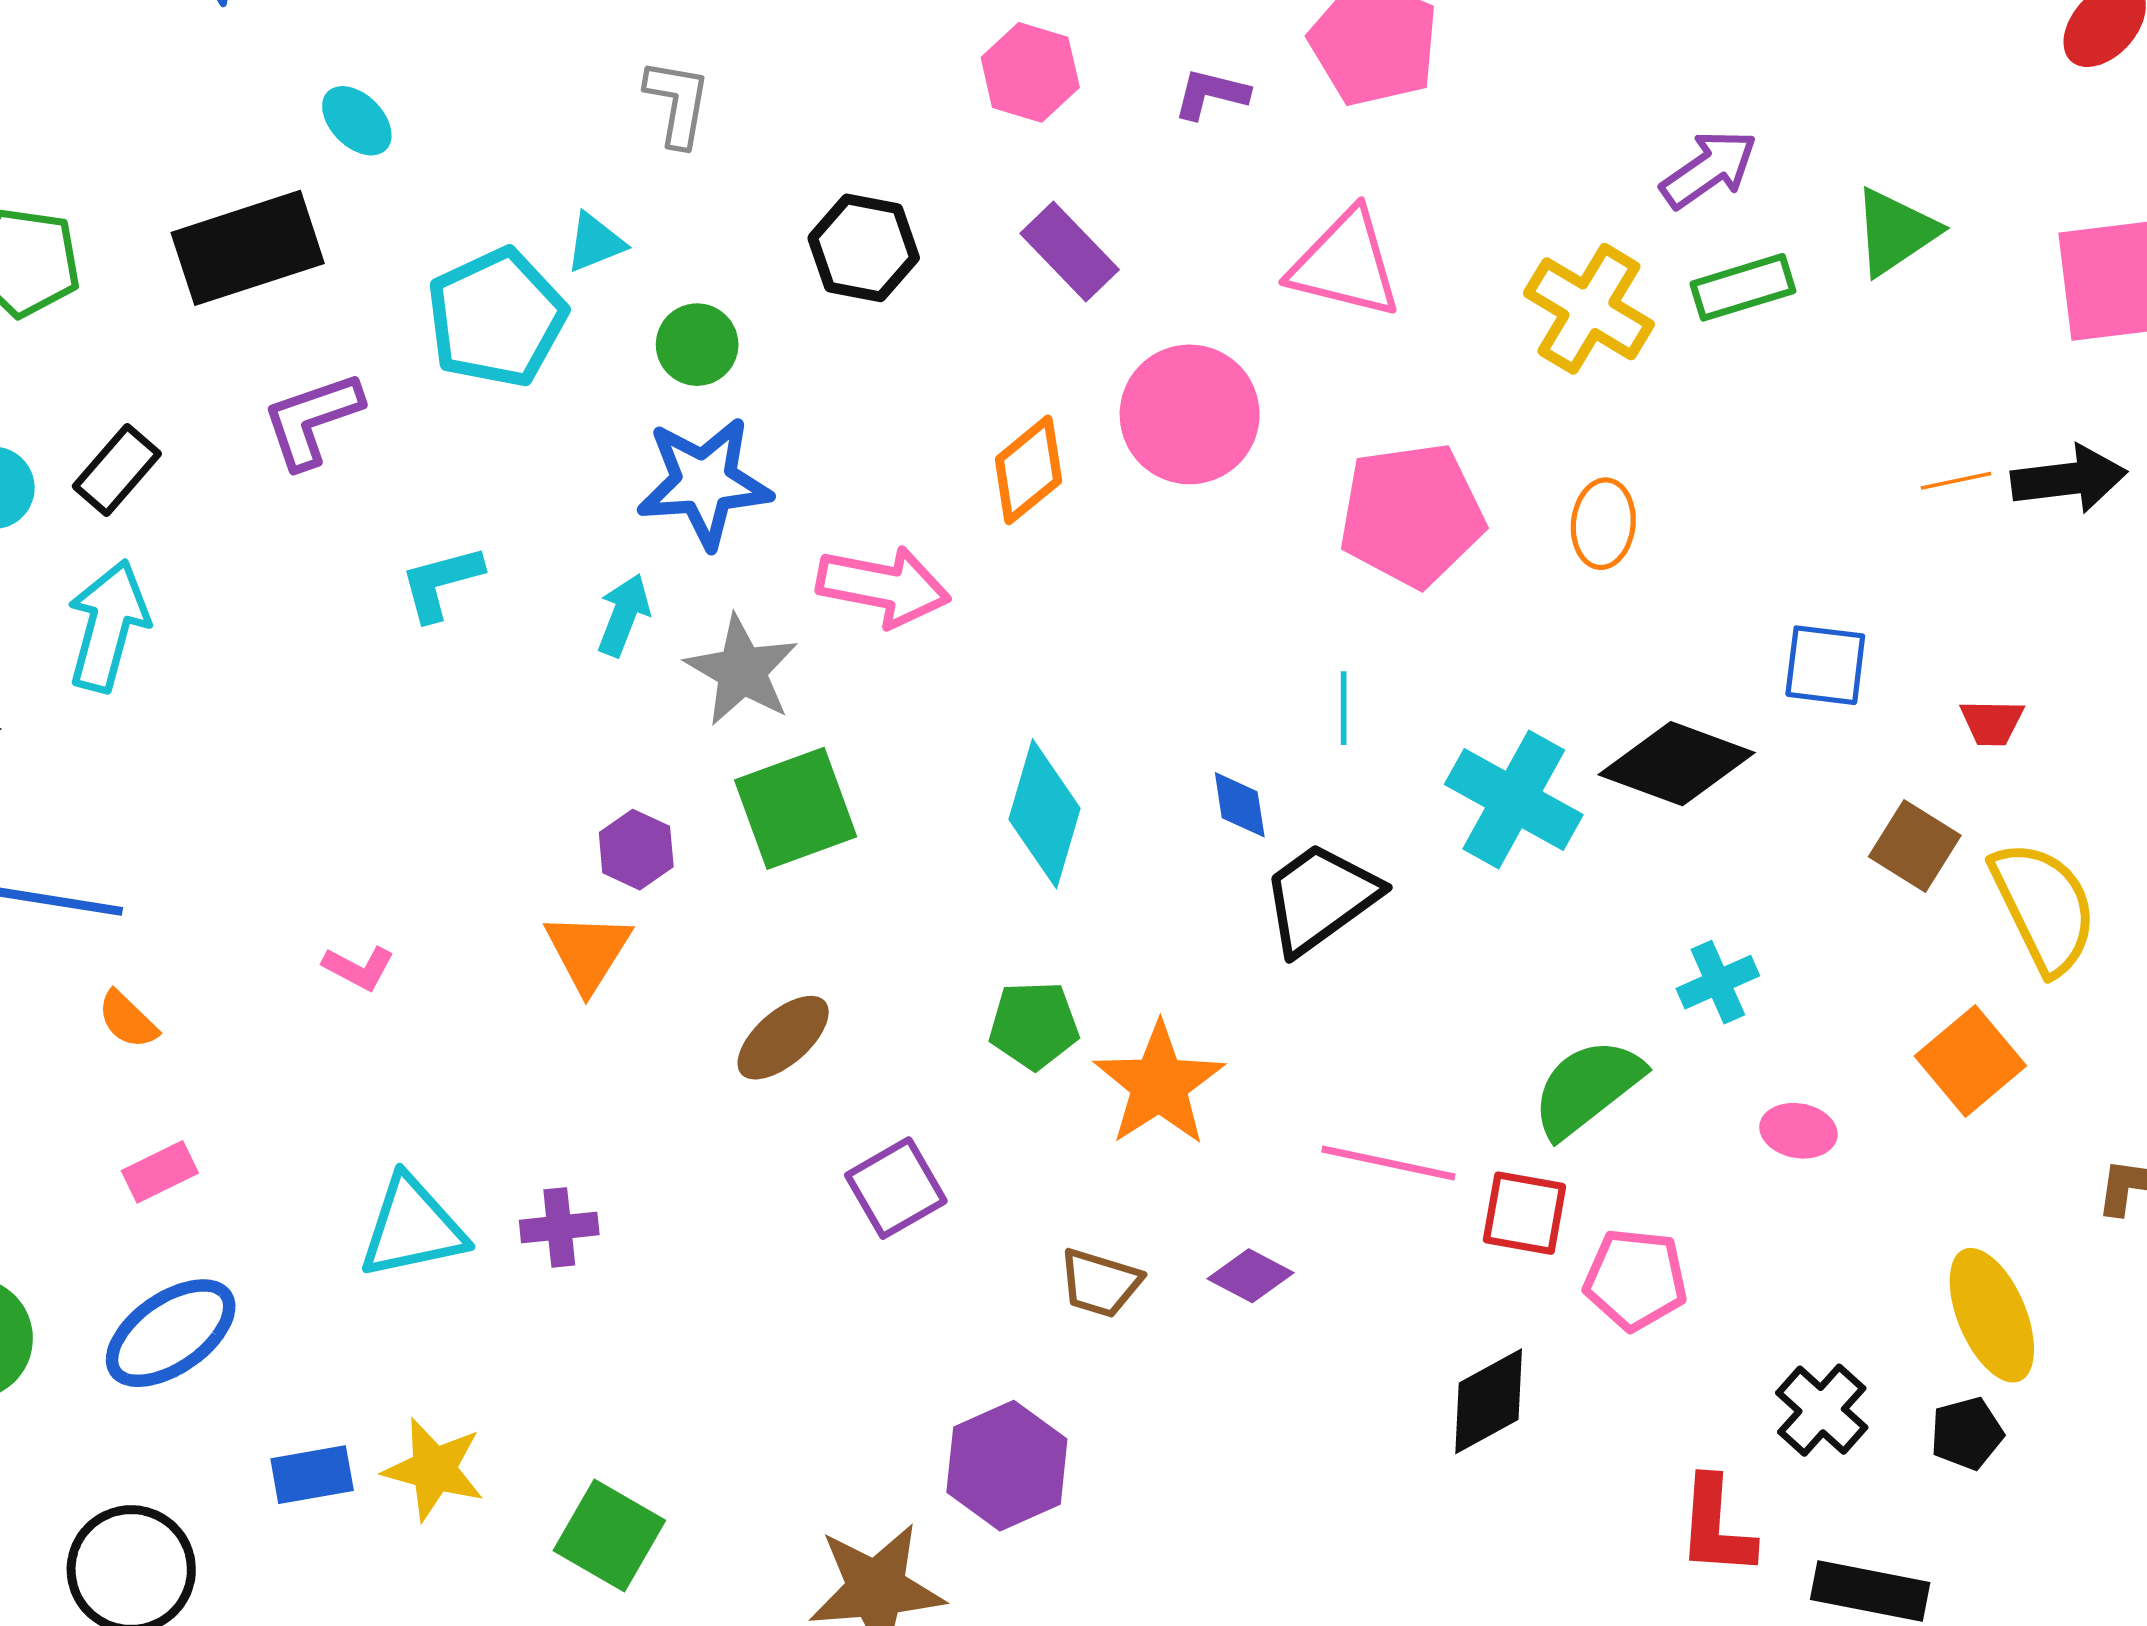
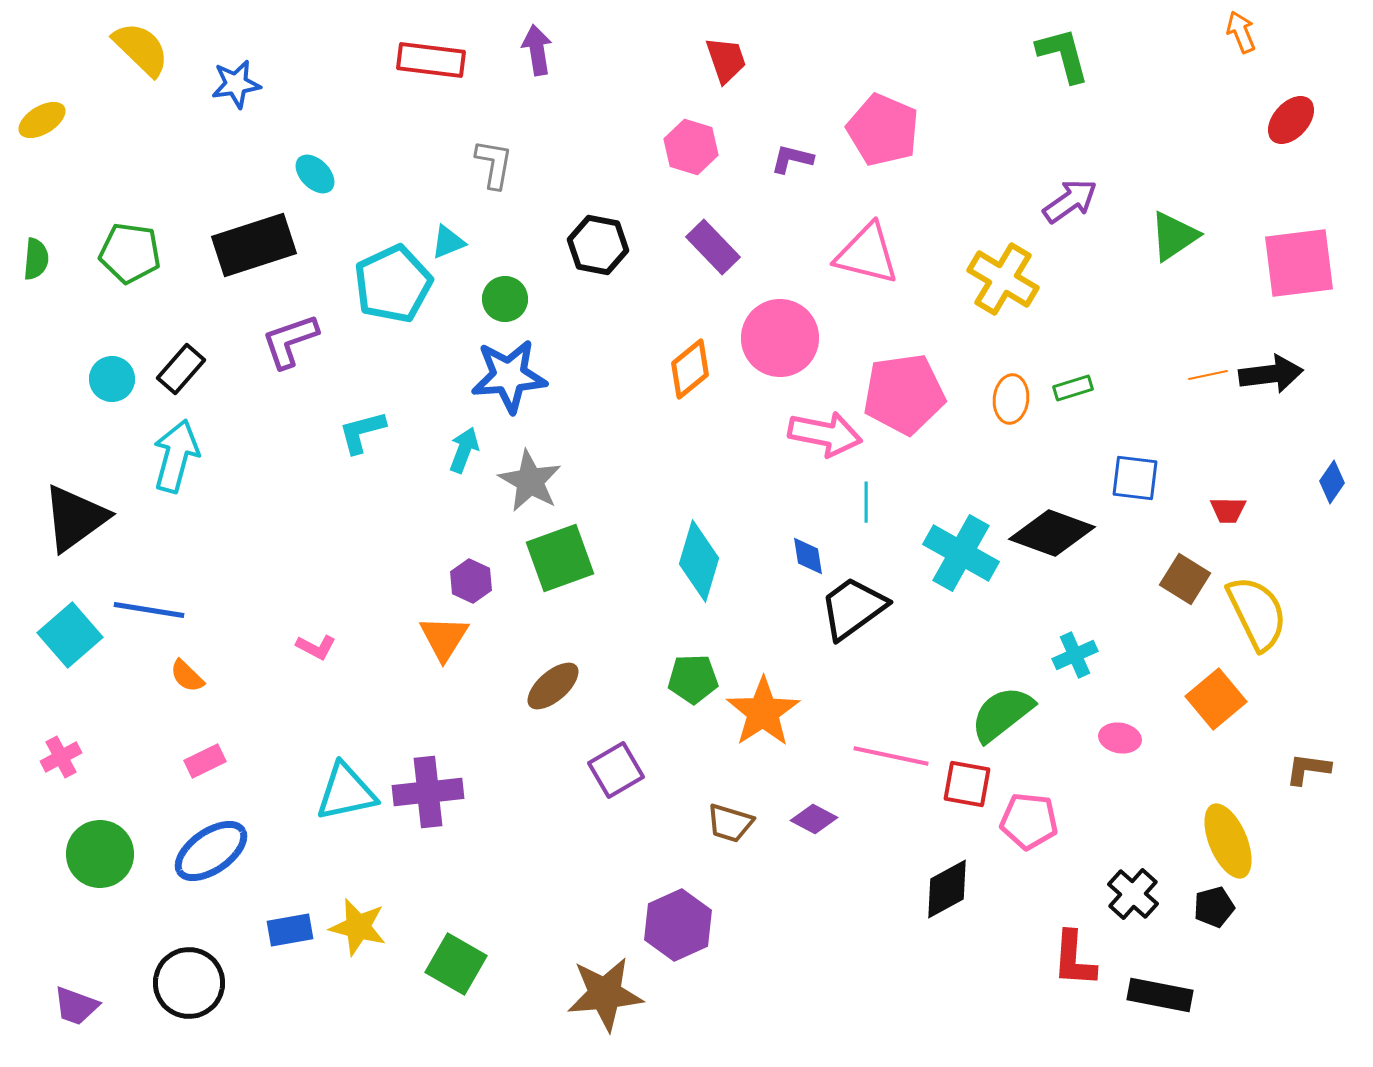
green rectangle: (1743, 287) -> (1073, 388), moved, size x0.7
pink arrow: (883, 586) -> (825, 434), moved
purple cross: (559, 1227) -> (428, 792), size x1.6

